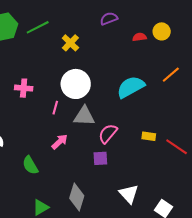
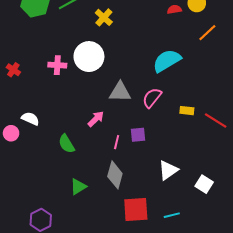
orange line: (171, 75) -> (207, 33), moved
white circle: (76, 84) -> (89, 57), moved
pink line: (55, 108) -> (117, 142), moved
pink semicircle: (108, 134) -> (152, 98), moved
white triangle: (129, 194) -> (168, 170), turned 40

